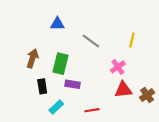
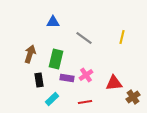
pink cross: (118, 67) -> (86, 75), moved
brown cross: (147, 95) -> (133, 97), moved

